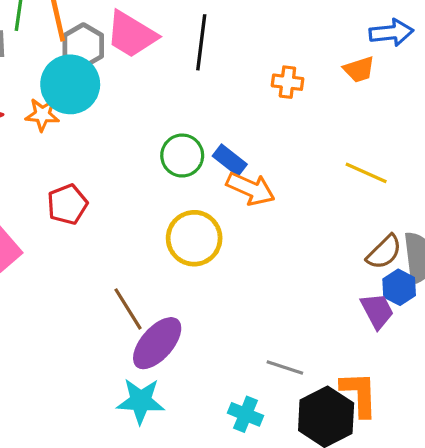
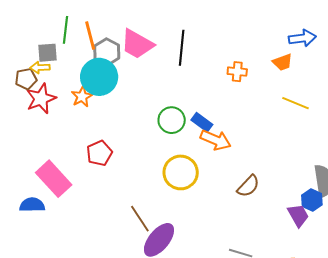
orange star: (42, 115) -> (82, 97), turned -30
yellow line: (366, 173) -> (296, 103), moved
brown semicircle: (384, 252) -> (248, 186), moved

